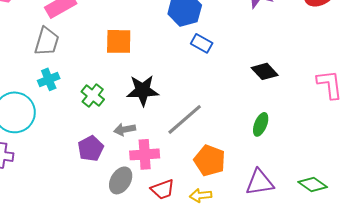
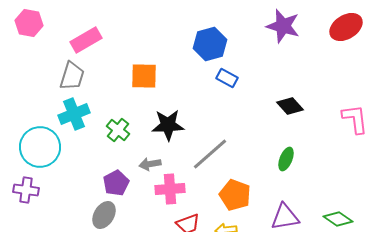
cyan cross: (49, 79) -> (74, 114), size x1.4
gray ellipse: (121, 180) -> (104, 215), moved

